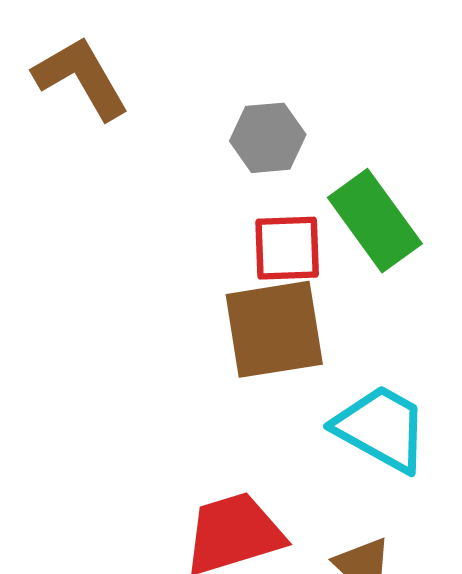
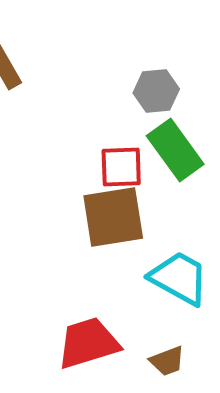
gray hexagon: (268, 138) -> (156, 91), moved

